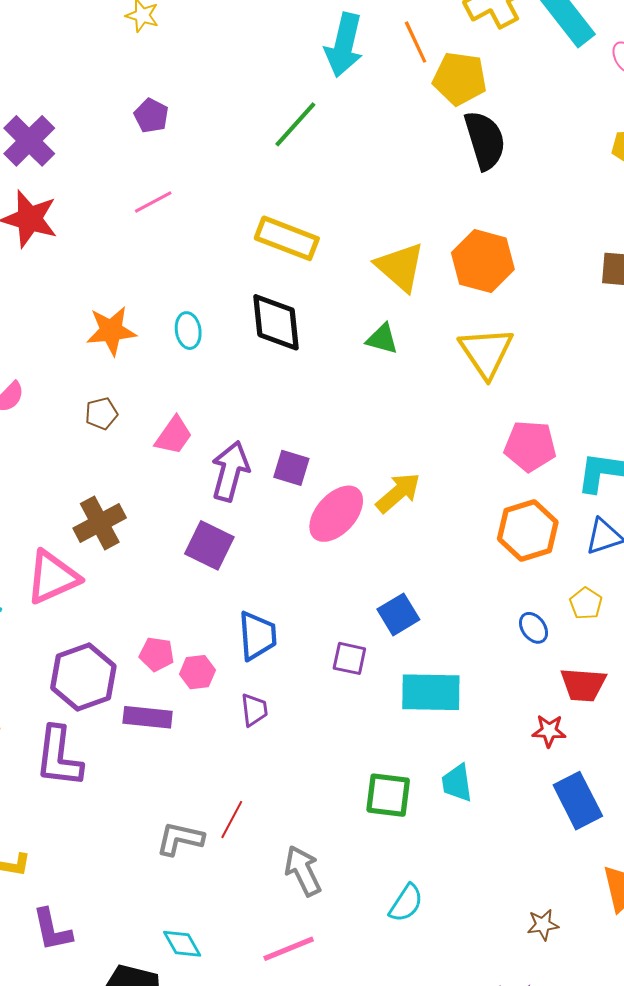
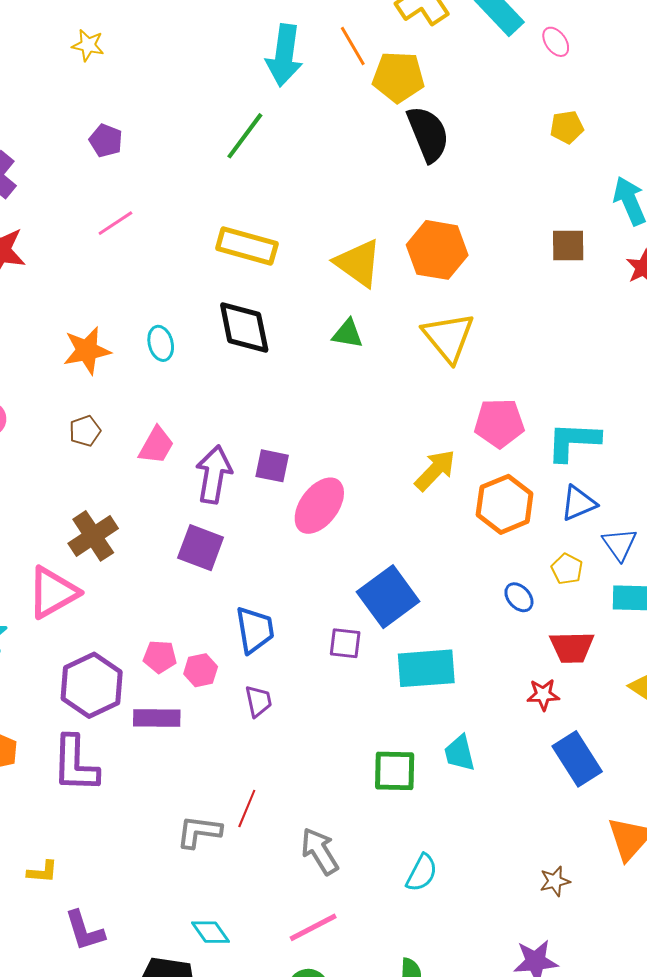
yellow arrow: (398, 493) -> (435, 470), moved
blue square: (398, 614) -> (388, 597), size x1.5

